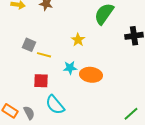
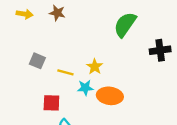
yellow star: (78, 40) -> (95, 67), moved
yellow line: (44, 55) -> (65, 72), moved

